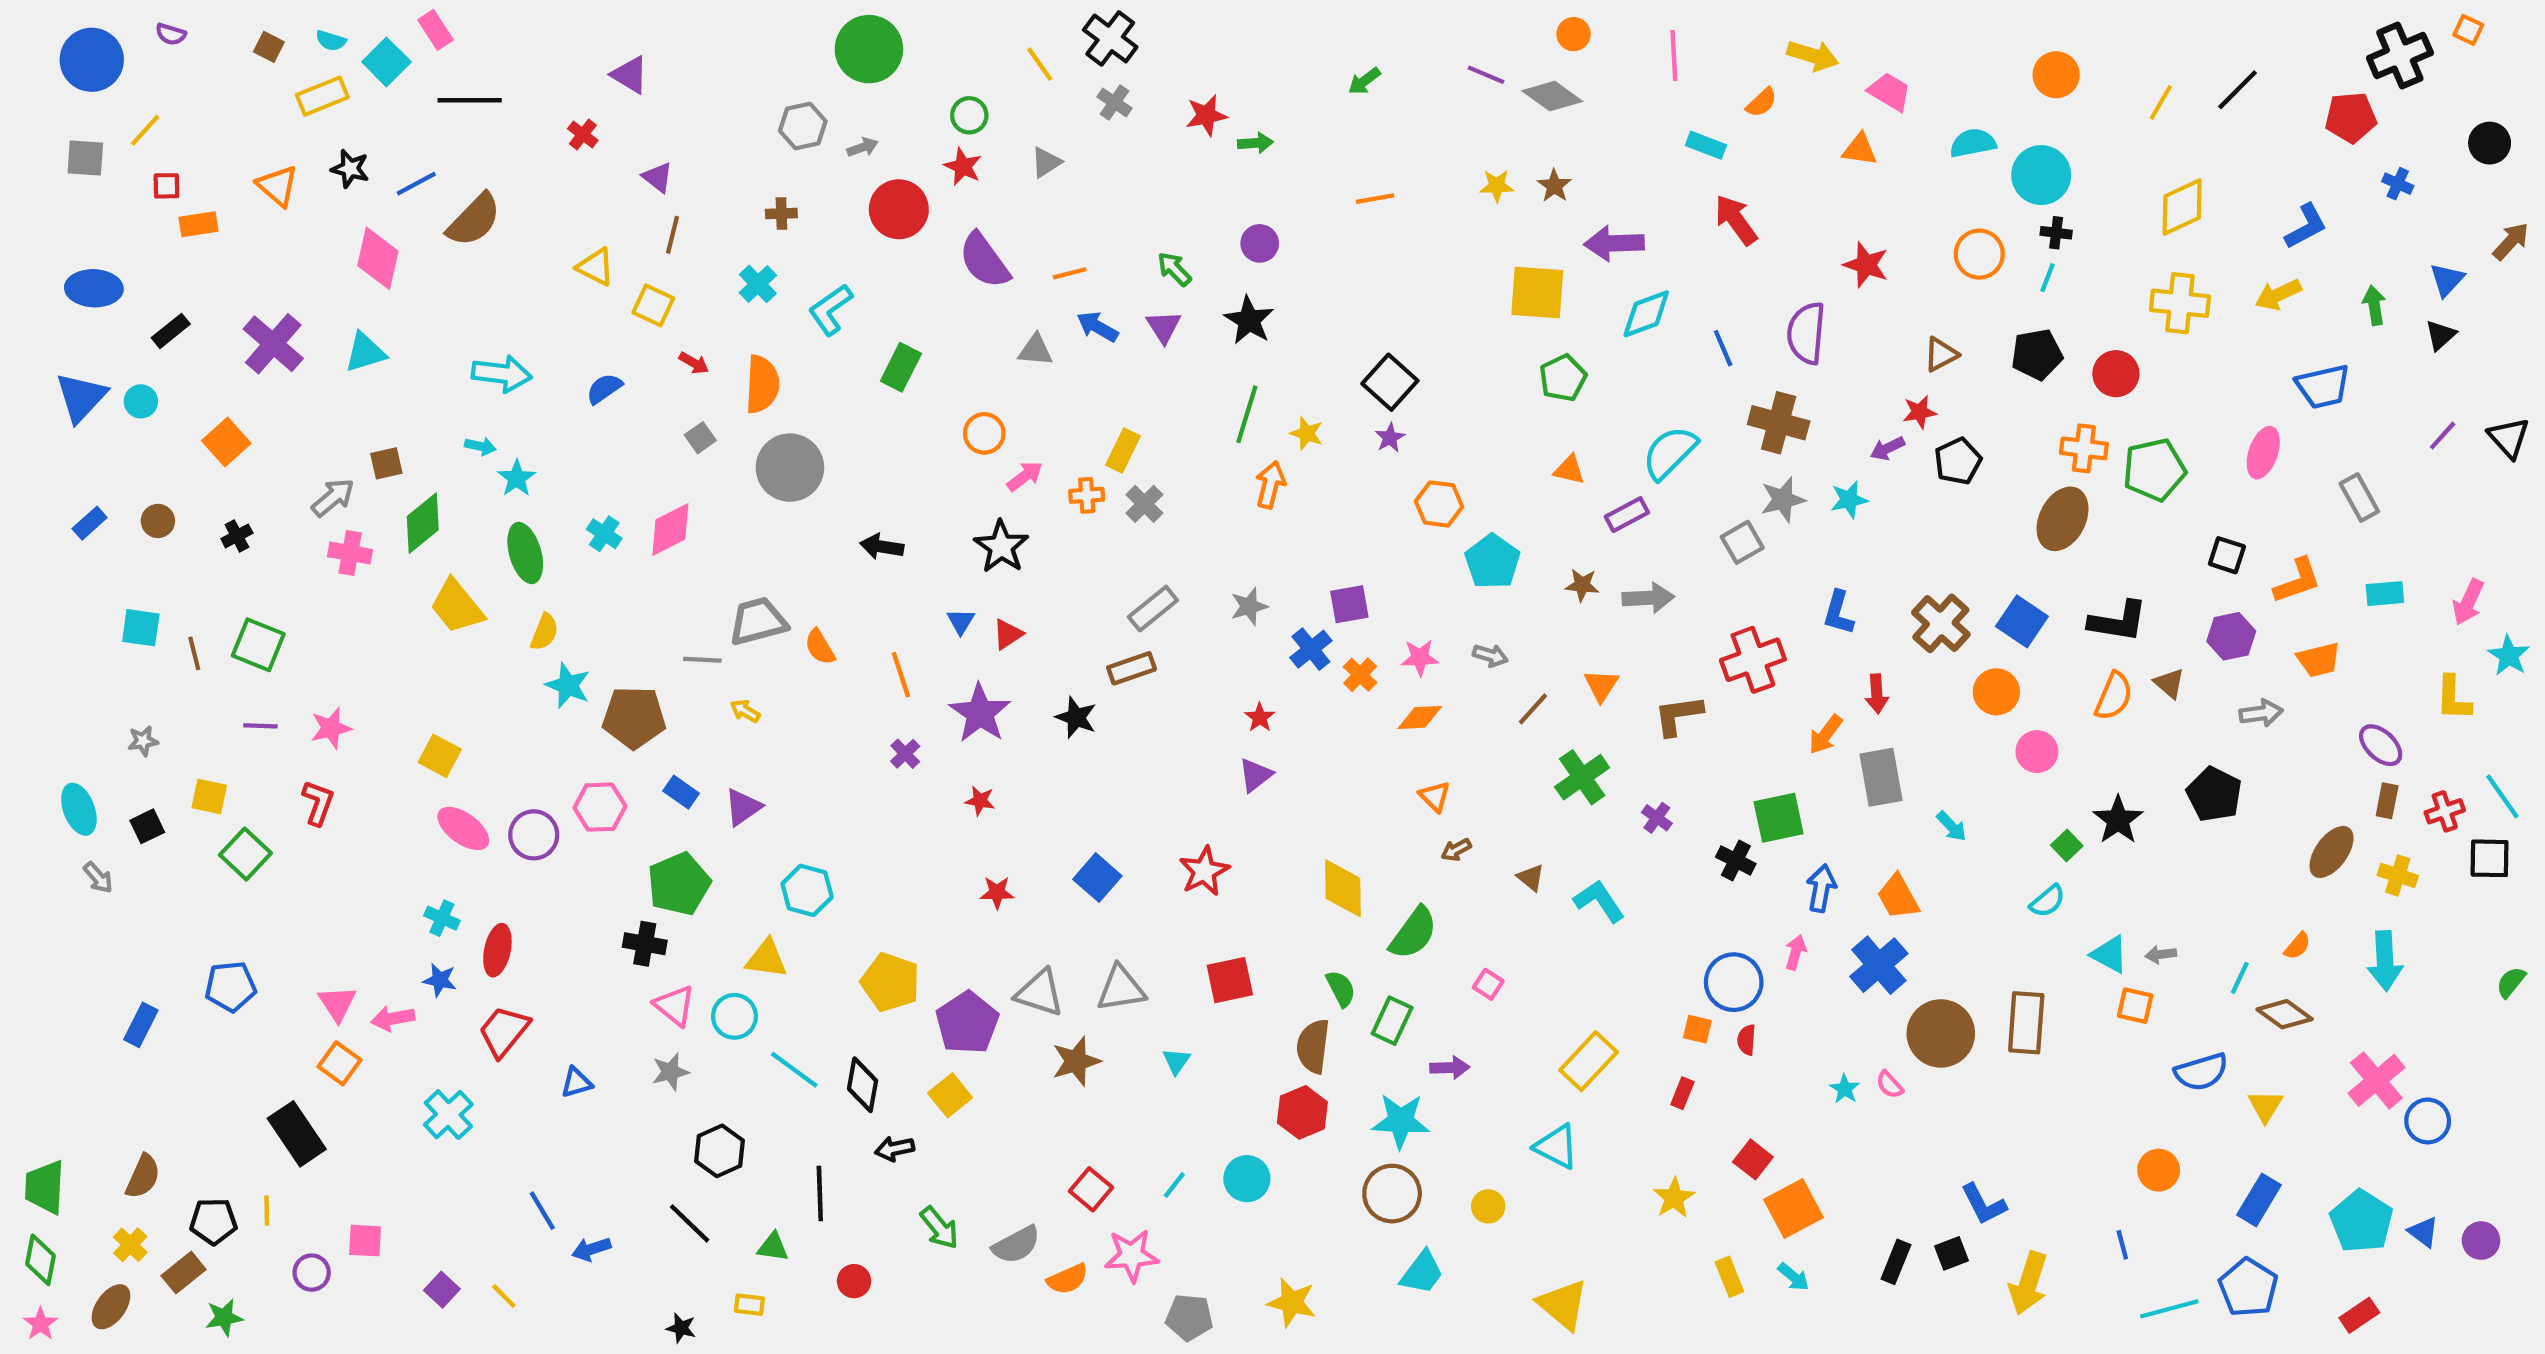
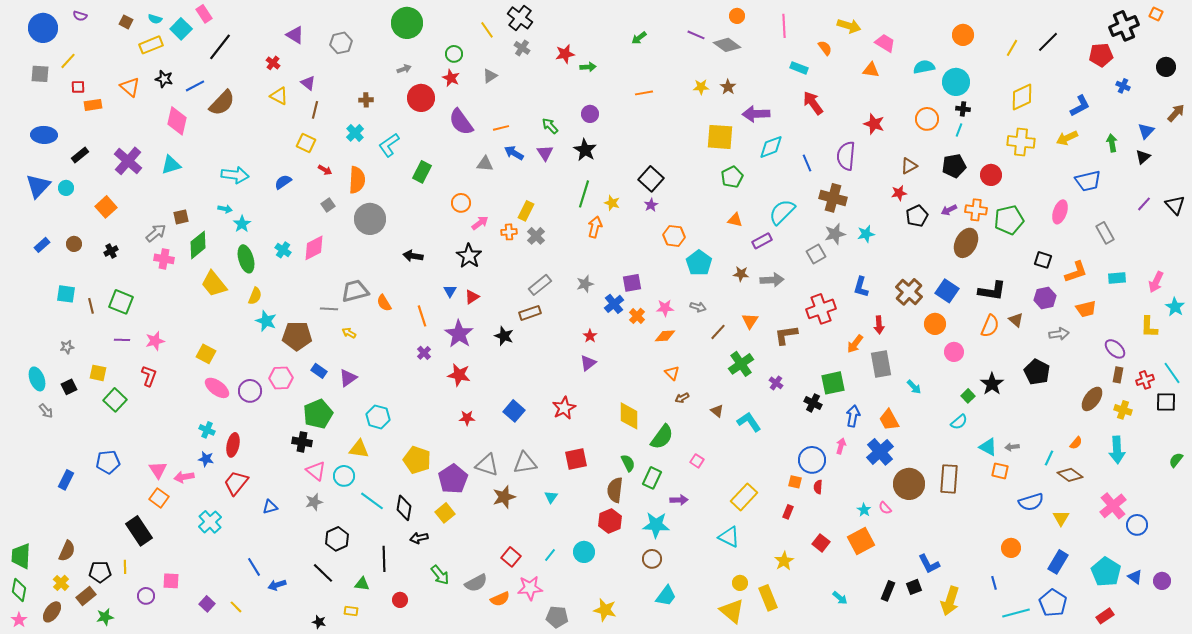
black line: (470, 100) -> (220, 47), turned -52
orange semicircle: (1761, 102) -> (825, 48), turned -84
gray hexagon: (803, 126) -> (341, 43), moved
yellow triangle: (596, 267) -> (279, 96), moved
purple arrow: (1887, 448) -> (949, 210), moved
red star: (980, 801) -> (459, 375), size x1.6
brown circle: (1392, 1194) -> (652, 559), size x0.7
yellow circle: (1488, 1206) -> (740, 583), moved
orange square: (1793, 1209) -> (861, 541), moved
yellow rectangle: (1729, 1277) -> (768, 598), moved, size x1.4

